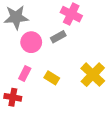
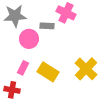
gray rectangle: (58, 37) -> (47, 26), moved, turned 32
yellow rectangle: (52, 78) -> (48, 72), size x1.5

